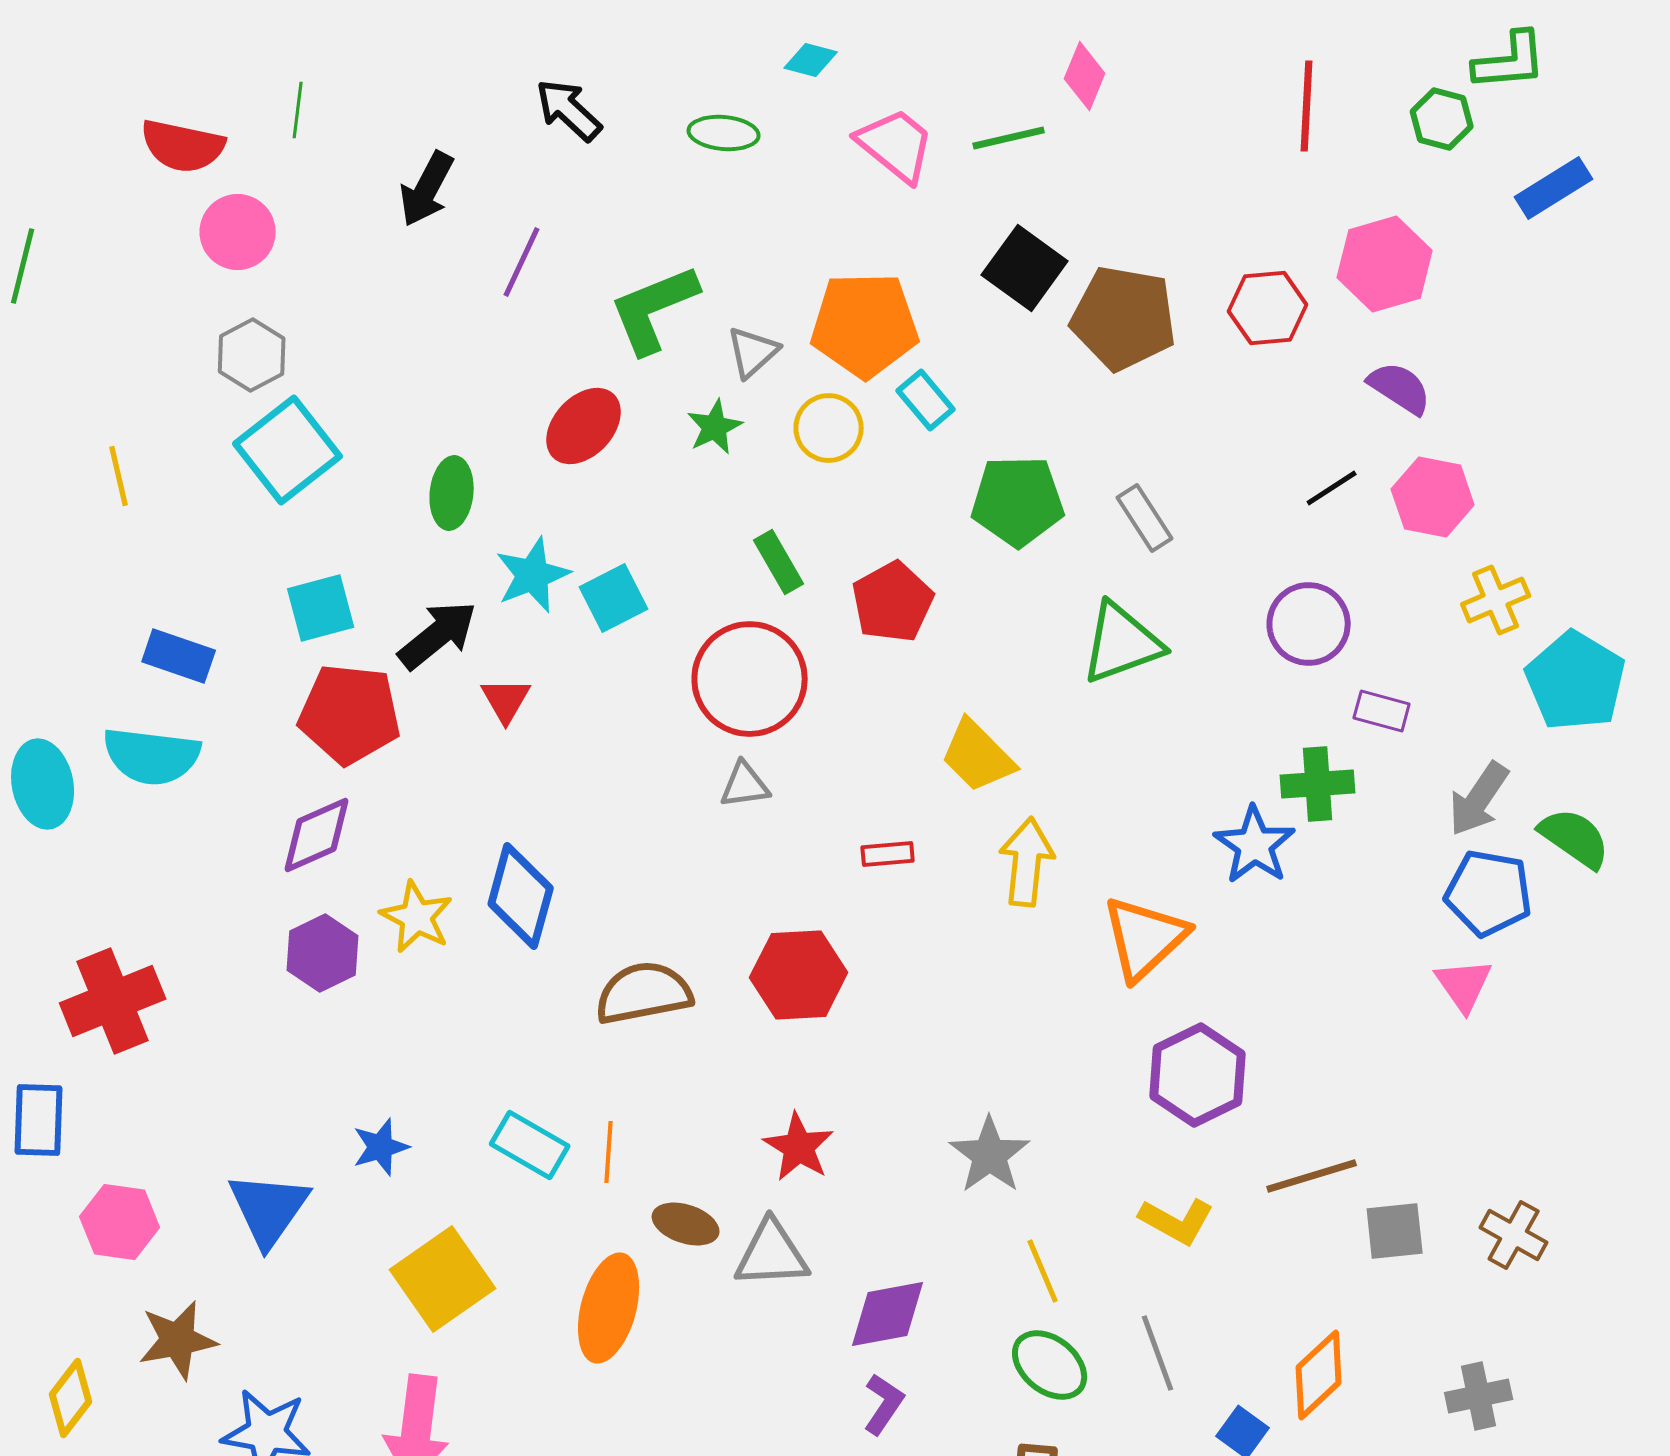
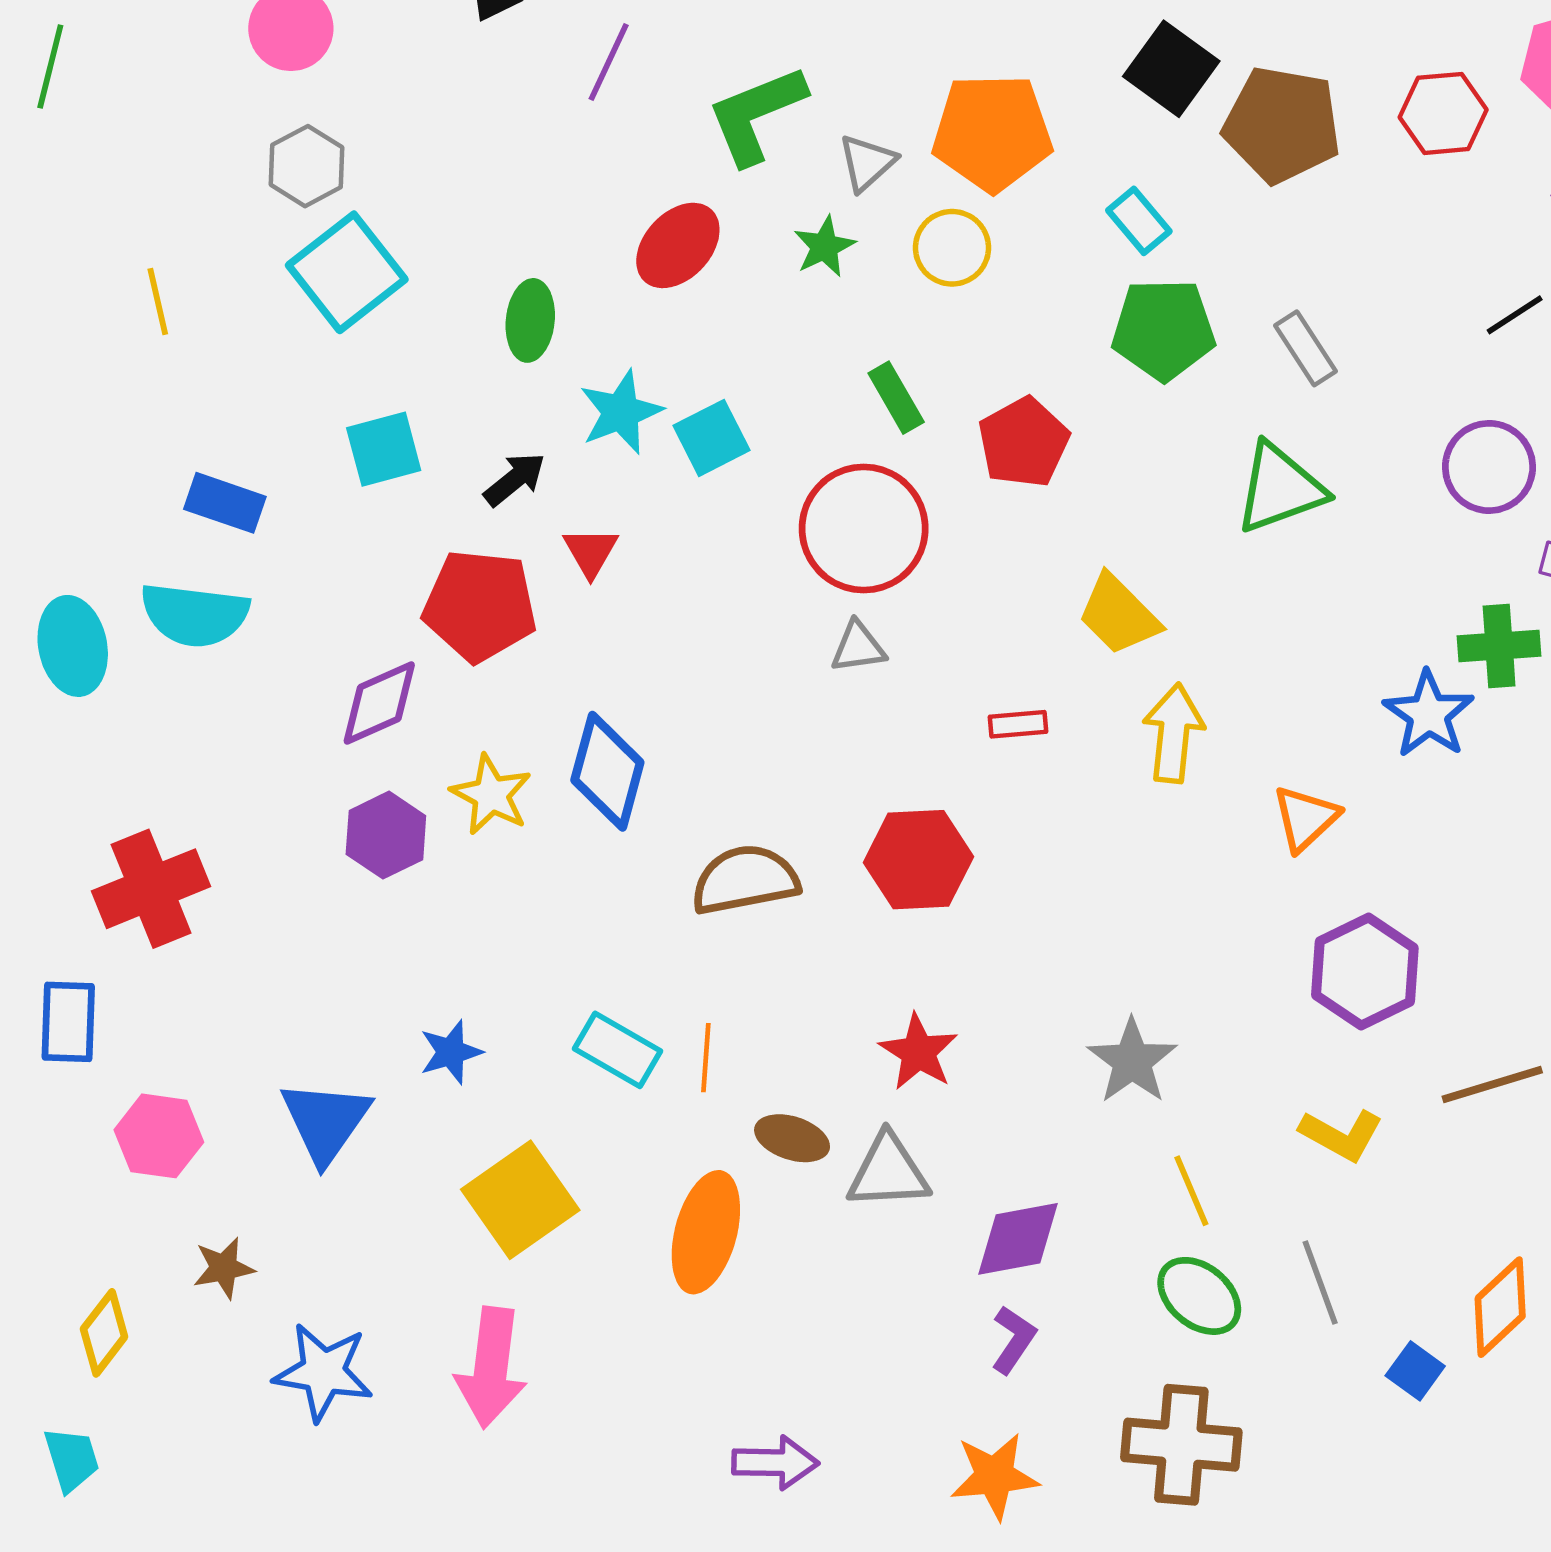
cyan rectangle: (926, 400) -> (1139, 221), moved
black arrow: (438, 635) -> (515, 479), size x0.7
red pentagon: (350, 714) -> (480, 606), moved
orange triangle: (1145, 938) -> (1306, 818), size x0.7
brown star: (178, 1340) -> (224, 1268), size x0.7

